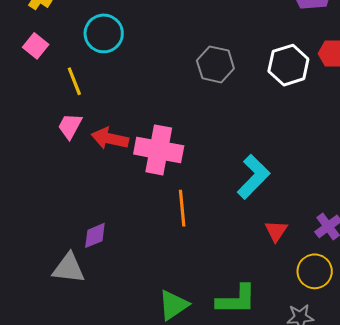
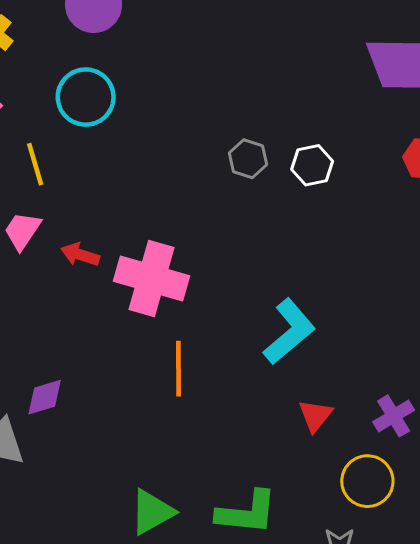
gray hexagon: (215, 64) -> (248, 159), size x0.7
white hexagon: (288, 65) -> (312, 165), moved, size x0.7
red arrow: (110, 139) -> (80, 255), size x0.7

